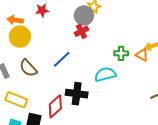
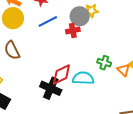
blue line: (62, 59) -> (48, 21), moved
red diamond: (55, 106) -> (61, 74), moved

